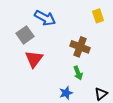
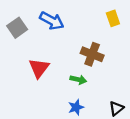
gray square: (25, 35) -> (17, 28), moved
green arrow: (78, 73) -> (78, 80), moved, turned -56

